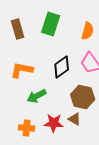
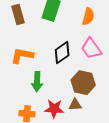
green arrow: (37, 96) -> (37, 82), turned -60
brown triangle: (75, 119) -> (75, 105), turned -32

